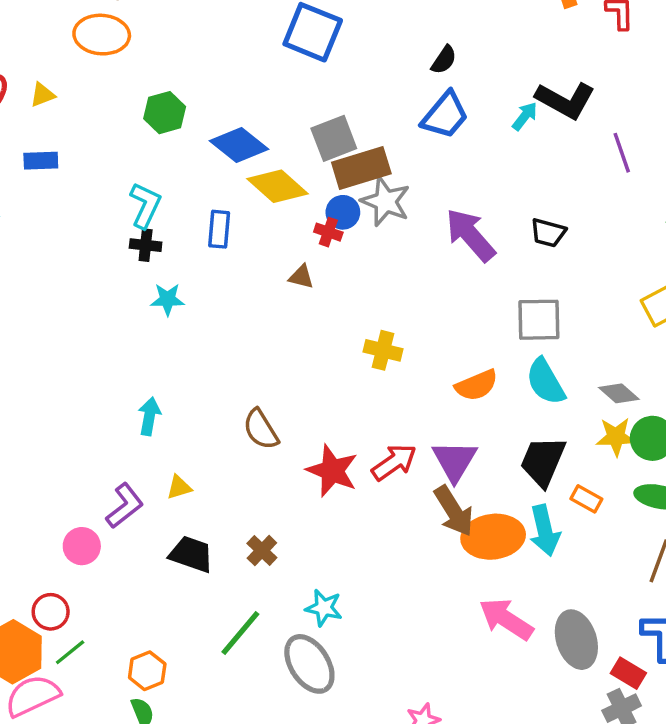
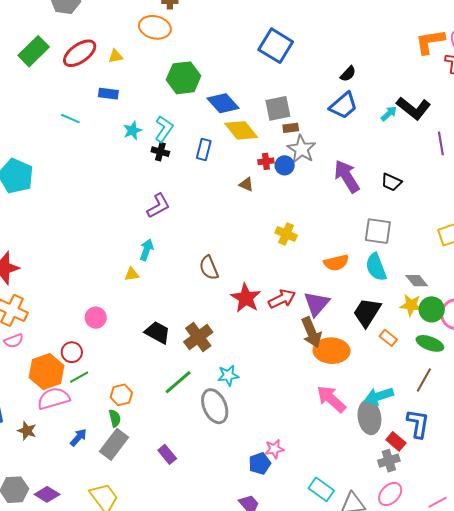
green hexagon: (165, 113) -> (184, 78), size x1.4
brown rectangle: (361, 168) -> (291, 128), size x0.5
blue circle: (343, 212) -> (285, 165), moved
red cross: (328, 232) -> (266, 161), turned -35
cyan star: (167, 299) -> (132, 131), moved, turned -30
yellow triangle: (179, 487) -> (132, 274), moved
purple L-shape: (125, 506) -> (158, 206), moved
cyan arrow: (545, 530) -> (379, 396), moved, turned 76
brown cross: (262, 551) -> (198, 337), size x1.6
cyan star: (324, 608) -> (228, 375), turned -30

